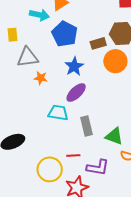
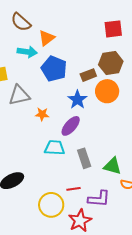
blue star: (74, 66) -> (77, 100), moved
orange star: (41, 78) -> (42, 114), moved

